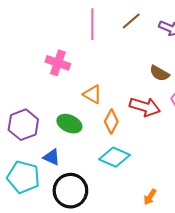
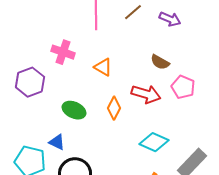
orange triangle: (92, 94) -> (103, 67), moved
purple hexagon: (23, 125) -> (30, 82), moved
cyan diamond: (114, 157) -> (154, 142), moved

